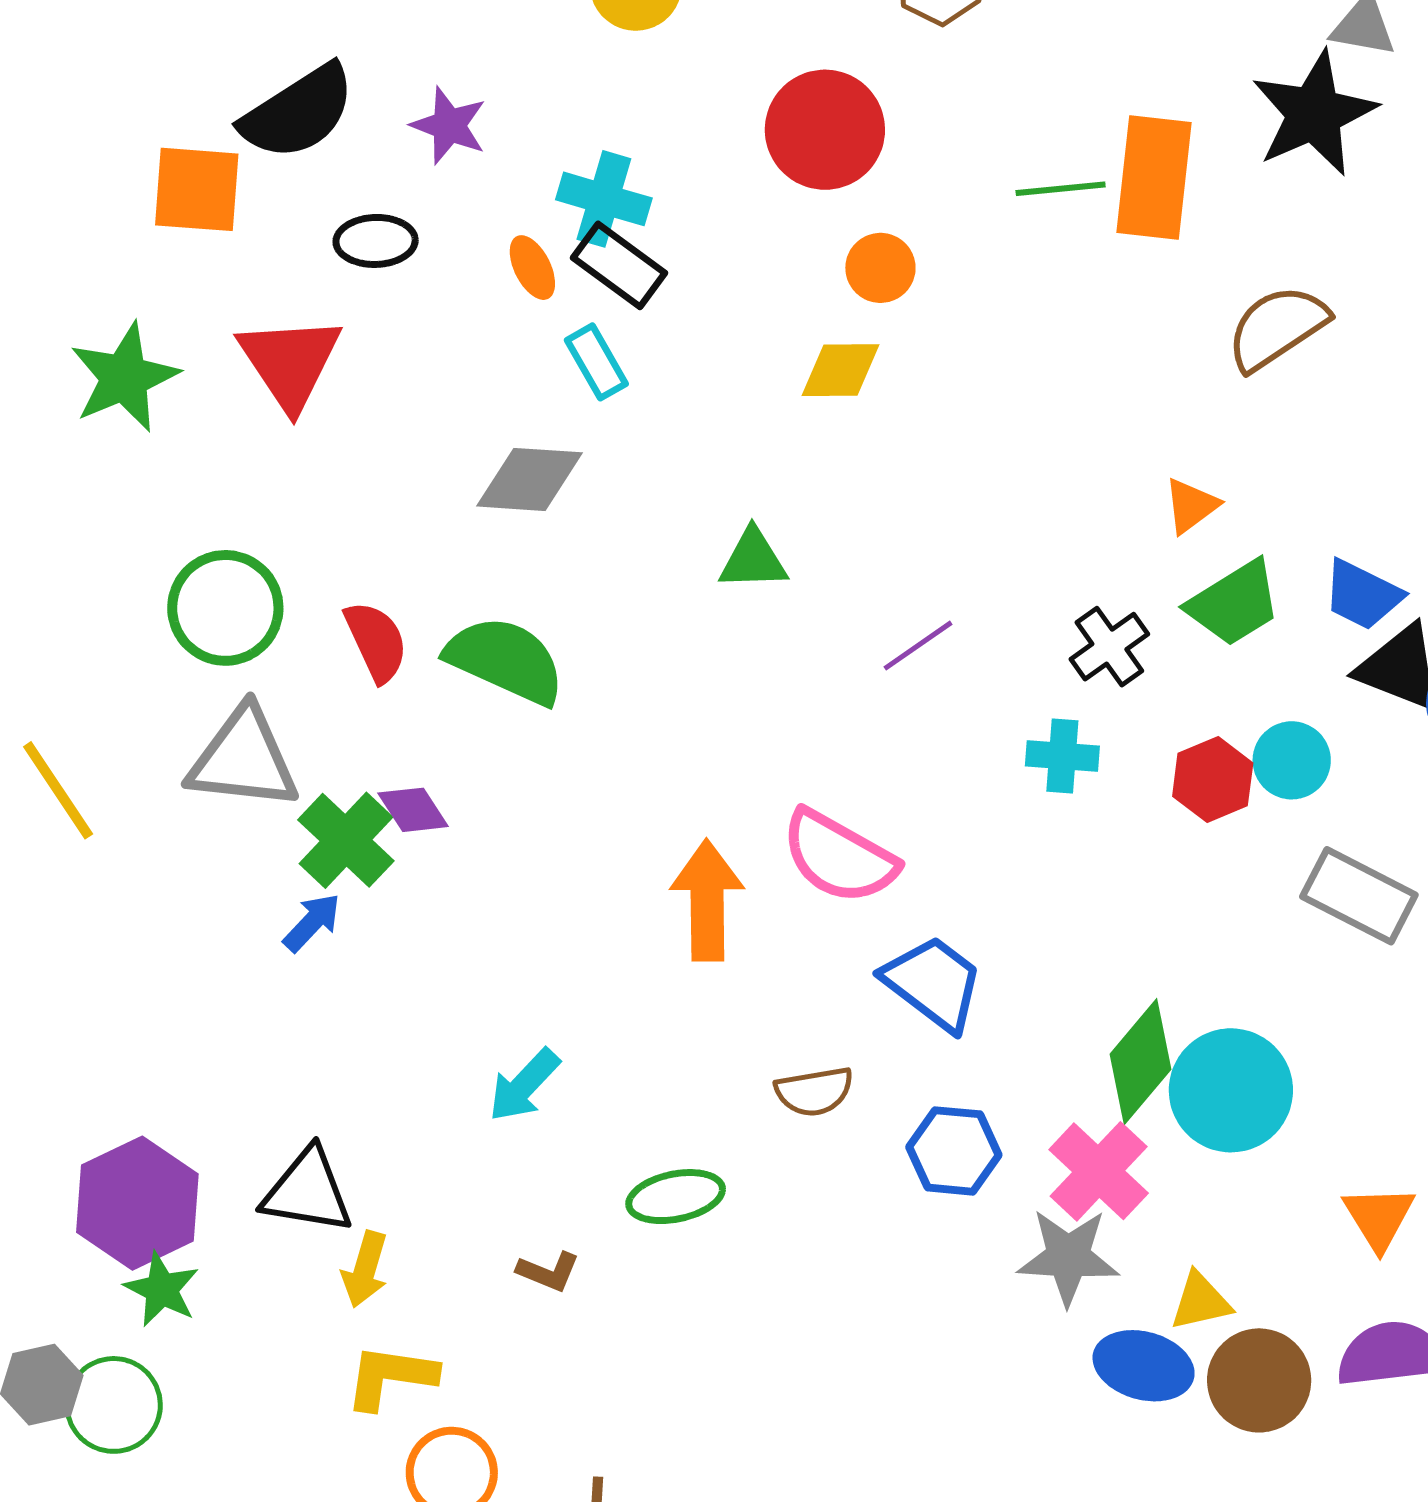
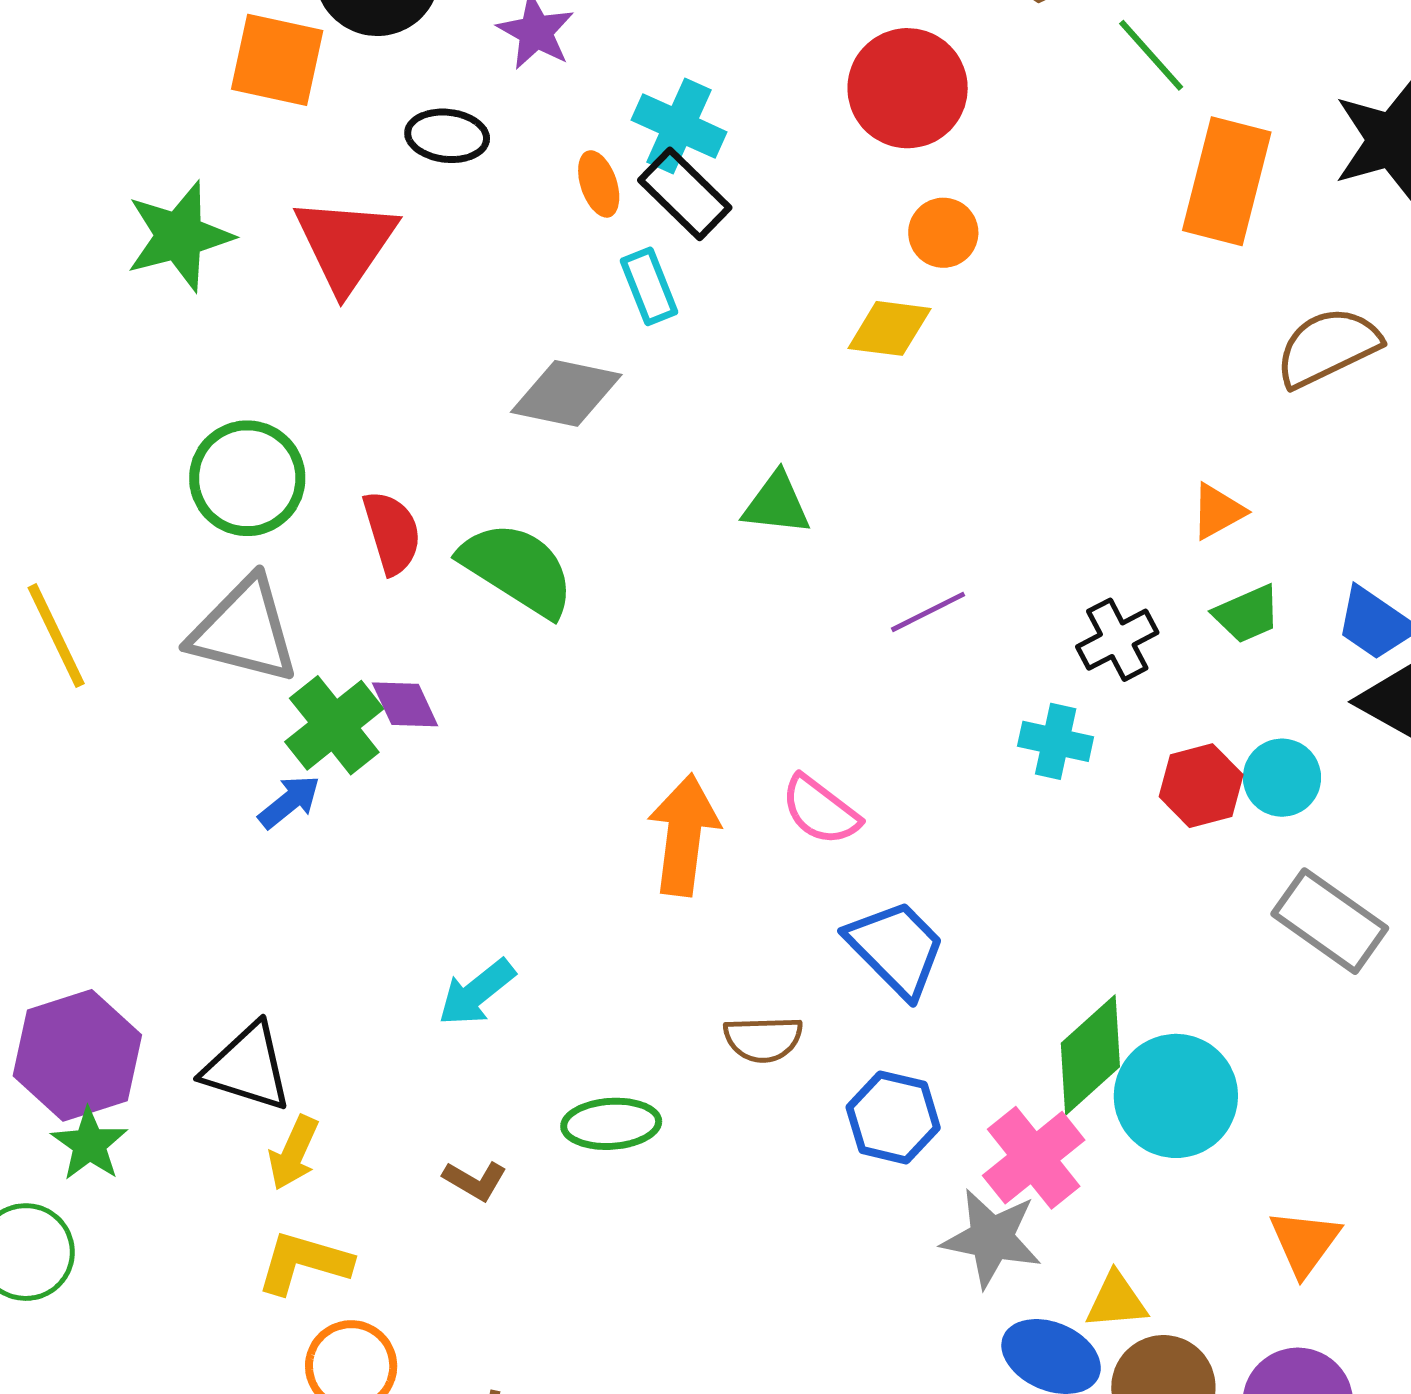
green line: (1061, 189) -> (1151, 55), moved, turned 46
green trapezoid: (1234, 603) -> (1247, 614), size x0.7
pink semicircle: (839, 857) -> (820, 810), size x0.7

